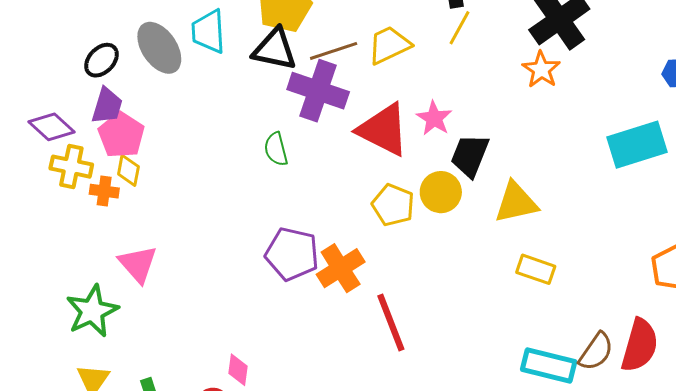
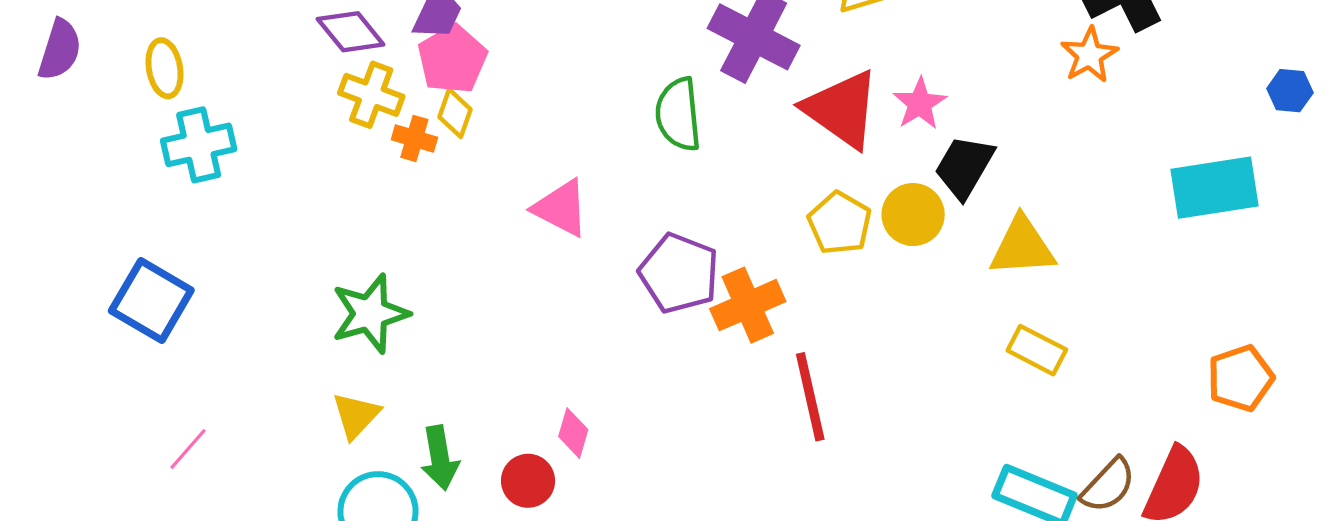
green semicircle: (276, 149) -> (678, 114), size x1.4
pink triangle: (138, 264) -> (561, 208), moved, turned -30

